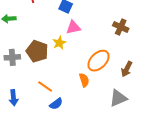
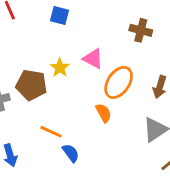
pink triangle: (73, 27) -> (93, 59), moved, turned 49
blue semicircle: (56, 104) -> (71, 153), turned -80

